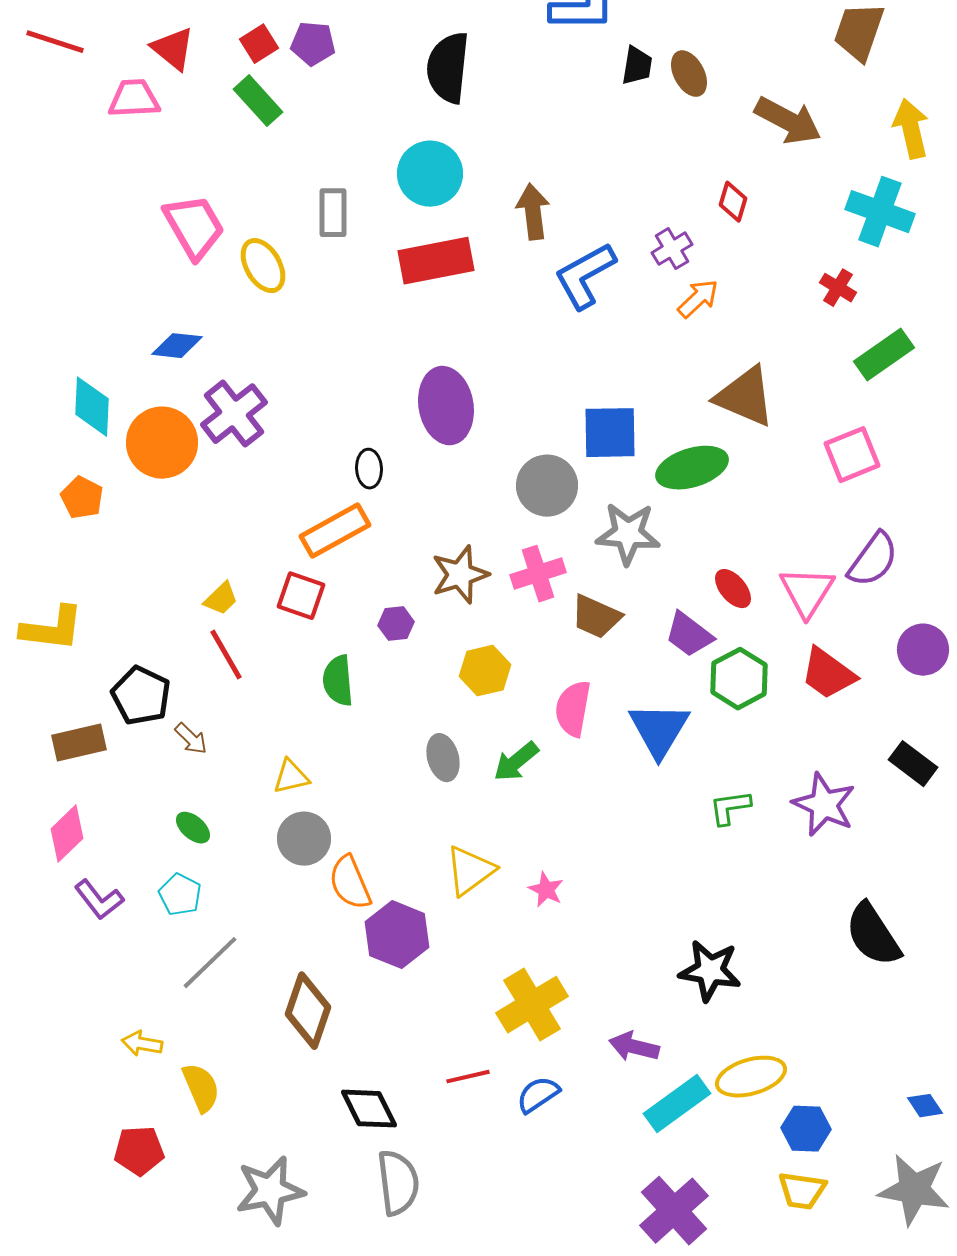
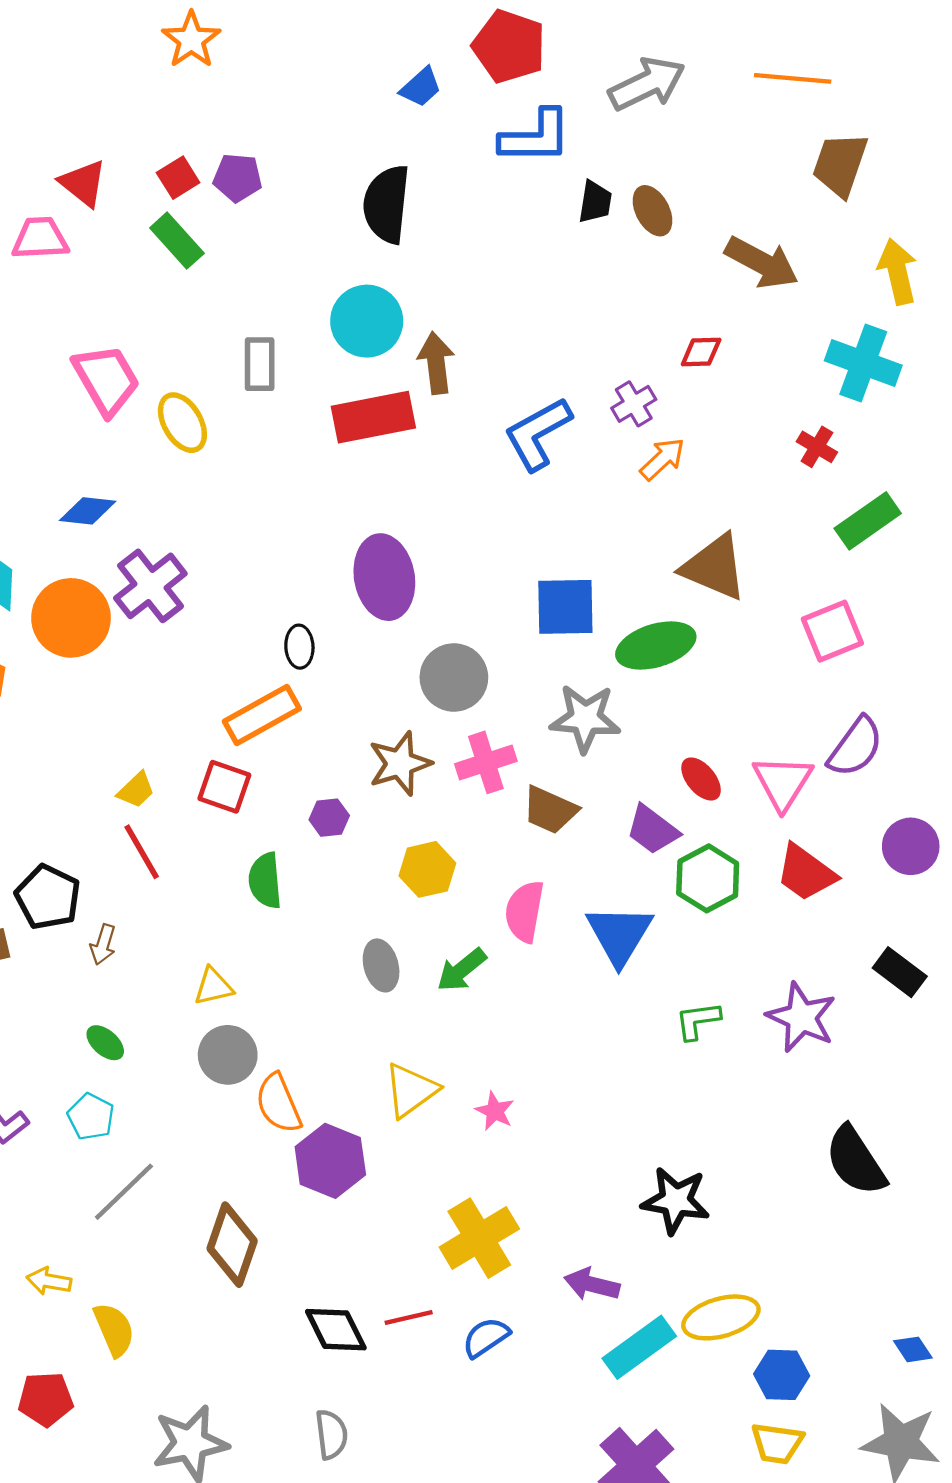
red diamond: (733, 202) -> (701, 352), turned 72
brown arrow: (533, 212) -> (436, 363), moved
gray circle: (547, 486) -> (454, 677), moved
brown arrow: (191, 739) -> (103, 945), turned 63
black diamond: (369, 1109) -> (336, 1330), moved
gray semicircle: (398, 1183) -> (331, 1434), size x0.7

